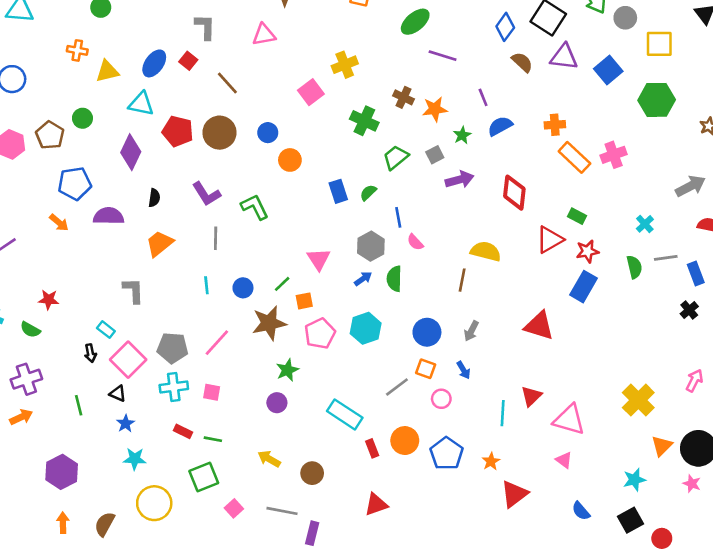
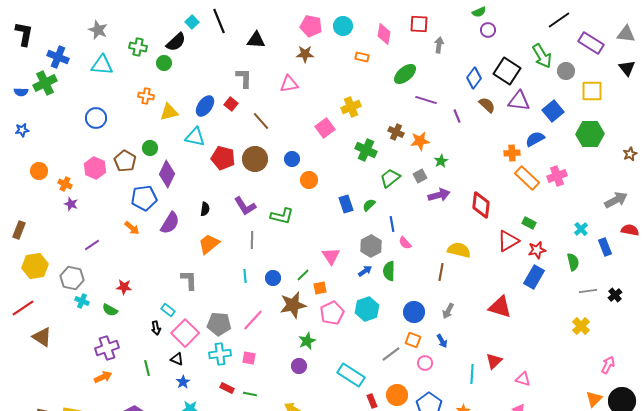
purple line: (483, 97) -> (457, 116), moved
blue semicircle: (500, 126) -> (535, 139), moved
purple diamond: (131, 152) -> (167, 174), moved
green L-shape: (255, 207) -> (282, 216), turned 130
purple semicircle: (109, 216) -> (170, 223), turned 120
gray line: (666, 258) -> (588, 291), moved
blue rectangle: (696, 274) -> (605, 247), moved
pink arrow: (694, 380) -> (608, 365), moved
yellow cross: (638, 400) -> (581, 326), moved, size x0.7
pink triangle: (569, 420) -> (523, 379), size x0.6

